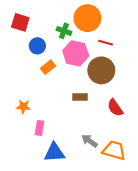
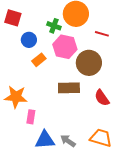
red line: (106, 43) -> (102, 34), moved
brown rectangle: (80, 97) -> (69, 88), size x1.5
orange star: (23, 107) -> (16, 97), size x1.6
gray arrow: (90, 141) -> (68, 141), moved

